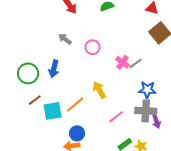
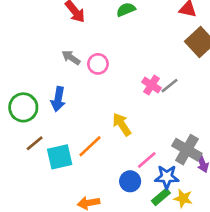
pink circle: (92, 47) -> (98, 64), moved
blue star: (147, 90) -> (167, 177), moved
gray cross: (146, 111) -> (187, 150), turned 30
blue circle: (77, 133) -> (130, 181), moved

